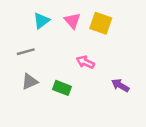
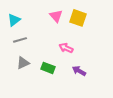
cyan triangle: (41, 21) -> (14, 20), moved
purple arrow: (120, 85) -> (79, 71), moved

